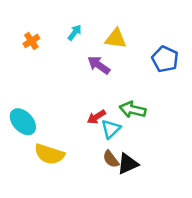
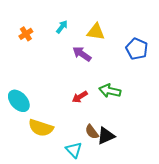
cyan triangle: (111, 129) -> (74, 150), moved, turned -30

